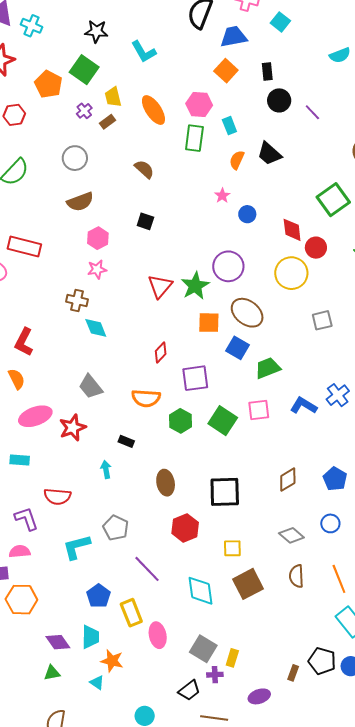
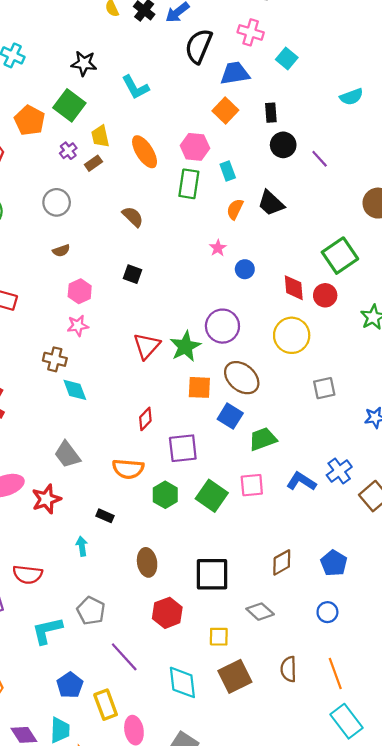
brown semicircle: (80, 202) -> (61, 251), size x0.6
red circle: (316, 248) -> (325, 295), moved
gray diamond: (291, 535) -> (260, 612), moved

